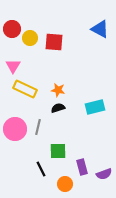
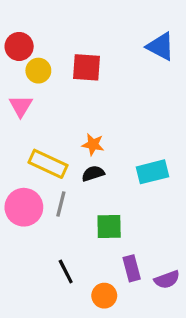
yellow circle: (30, 38) -> (38, 71), moved
yellow rectangle: (25, 89) -> (48, 164), moved
green square: (58, 151) -> (109, 227), moved

